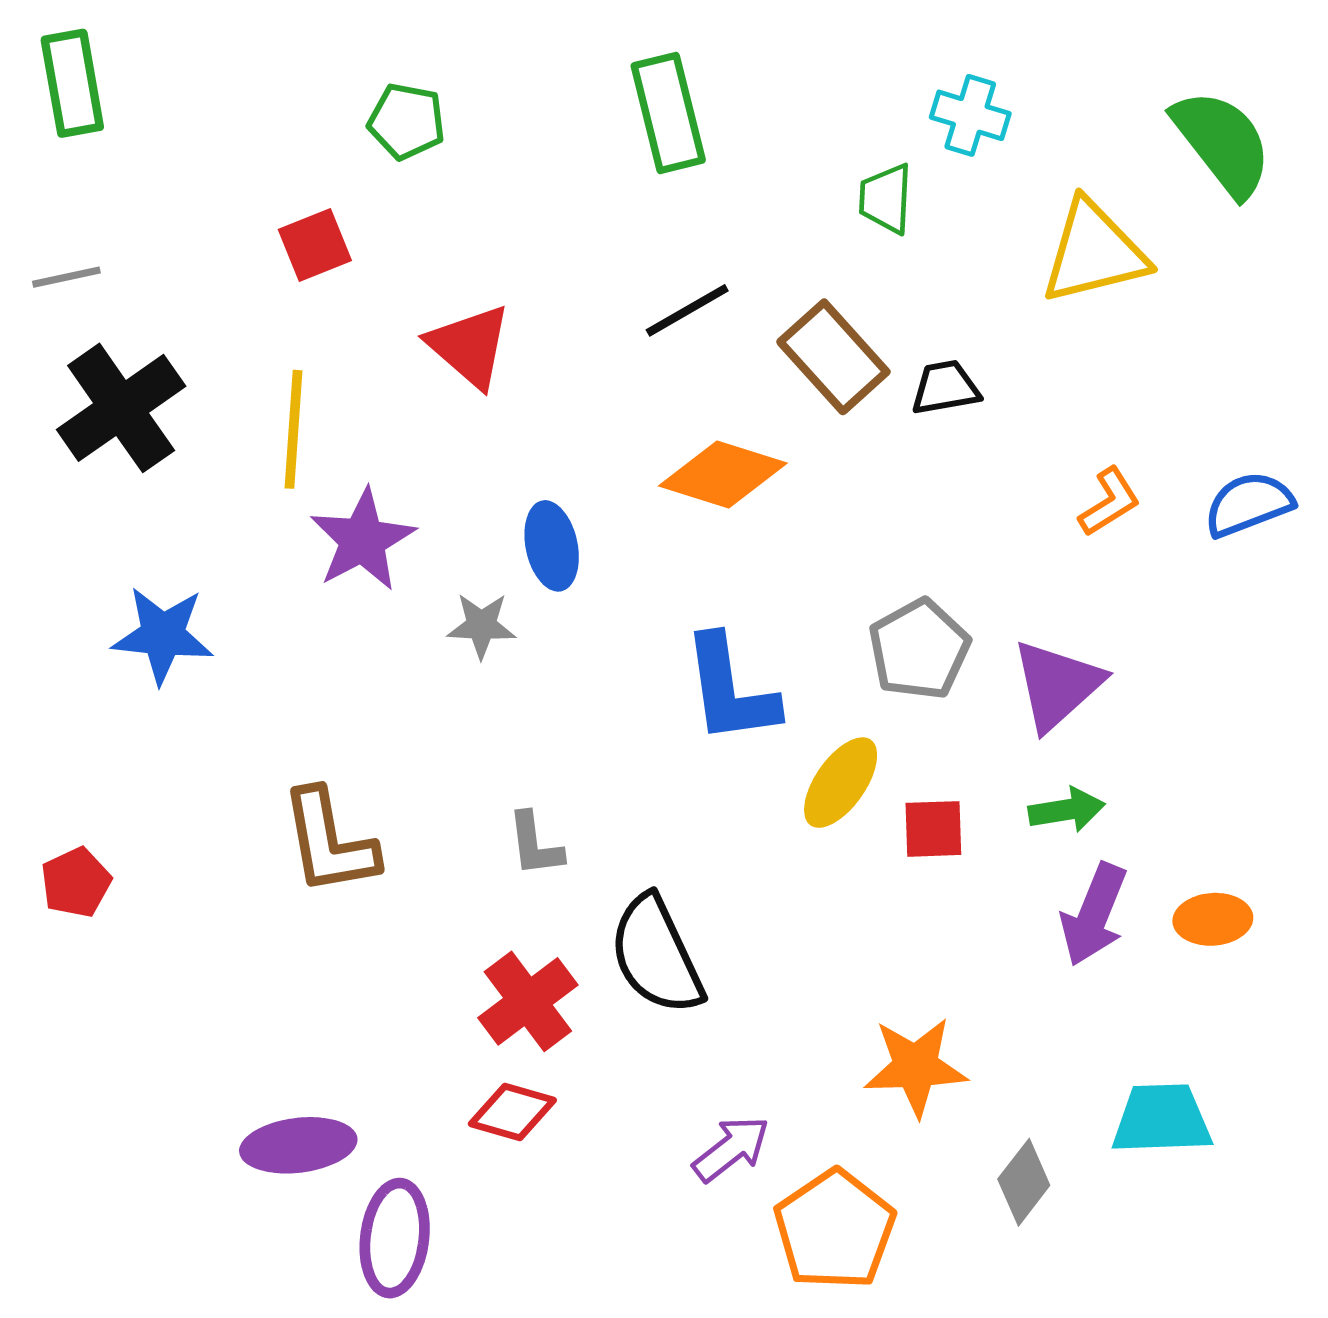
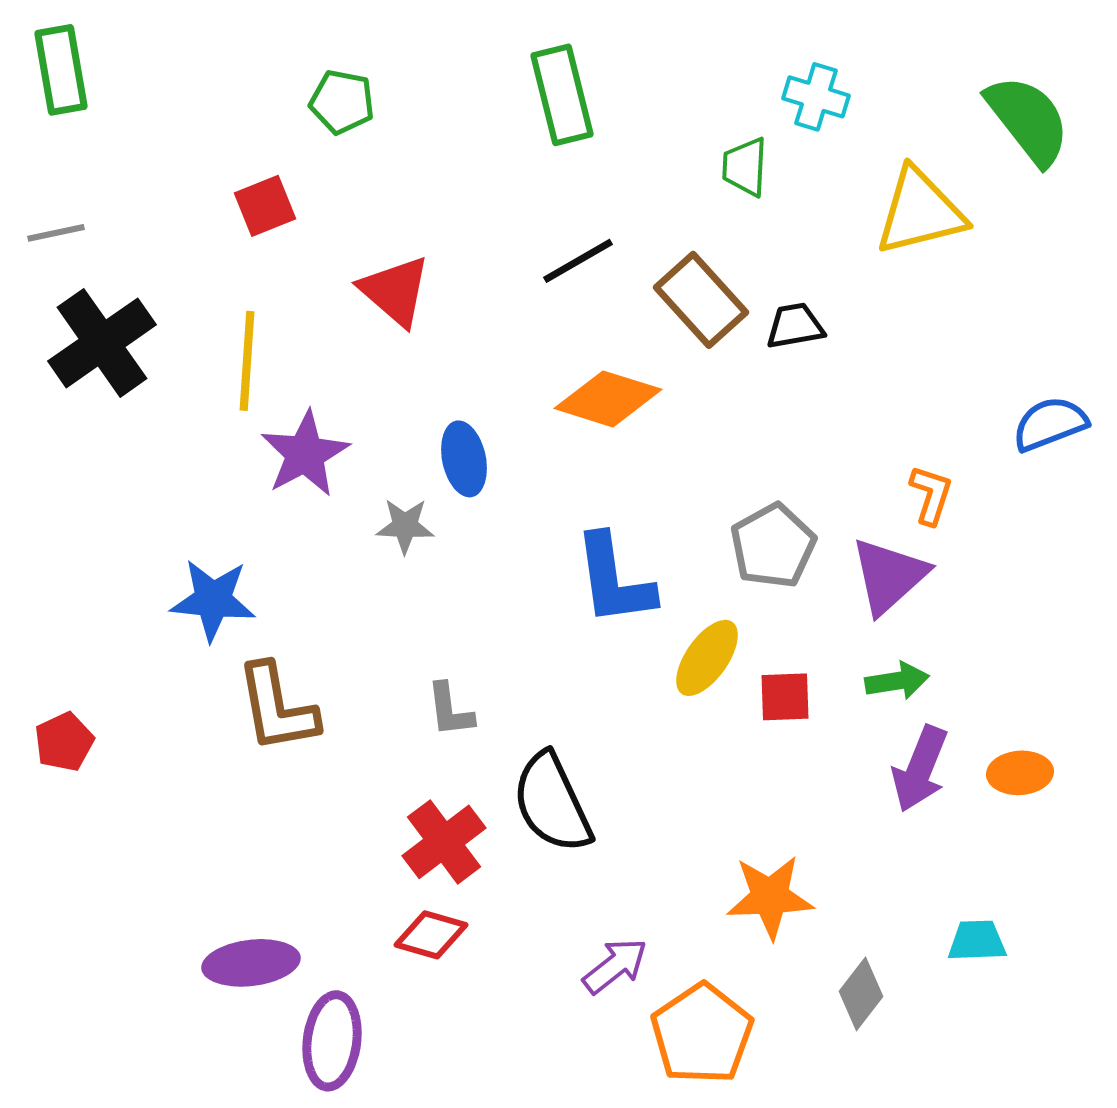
orange L-shape: (1109, 502) -> (931, 495), moved, turned -40
blue star: (163, 635) -> (213, 600), moved
cyan trapezoid: (1162, 1119) -> (977, 941), size x0.7

